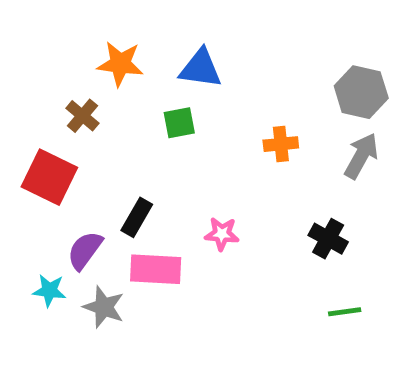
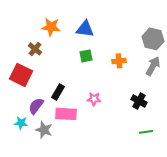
green square: (179, 123) -> (86, 56), moved

